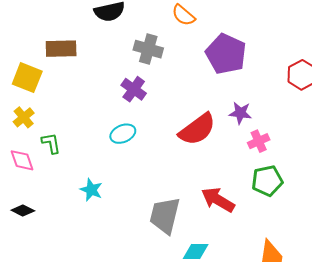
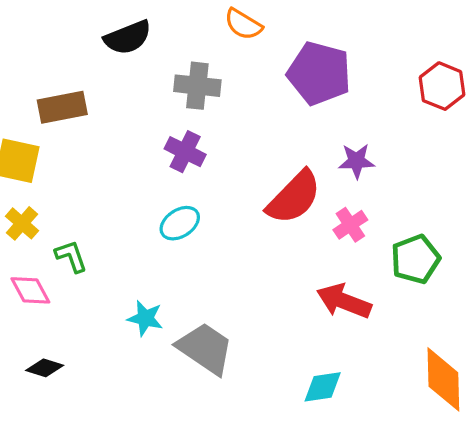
pink cross: (259, 141) -> (350, 225), moved
gray trapezoid: (165, 215) -> (205, 348), moved, turned 120

